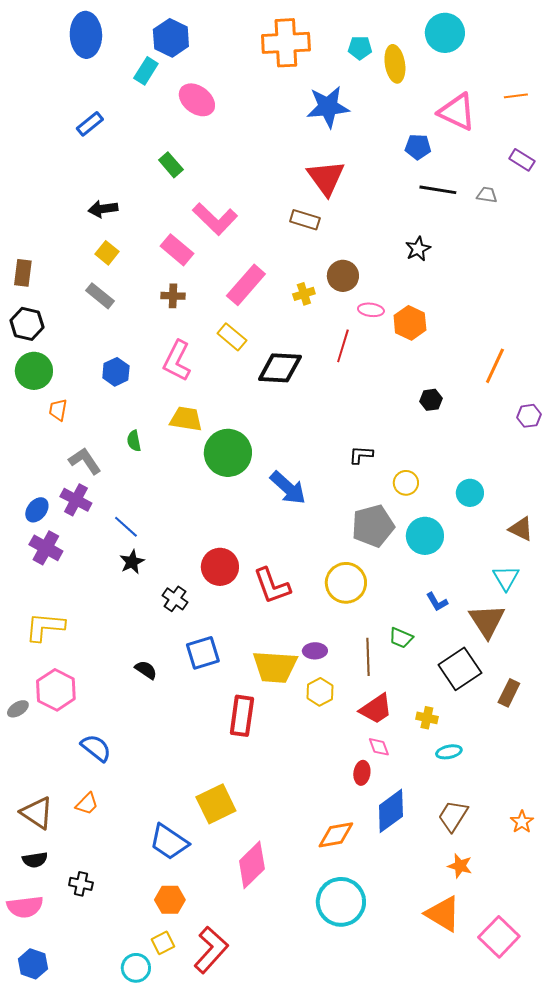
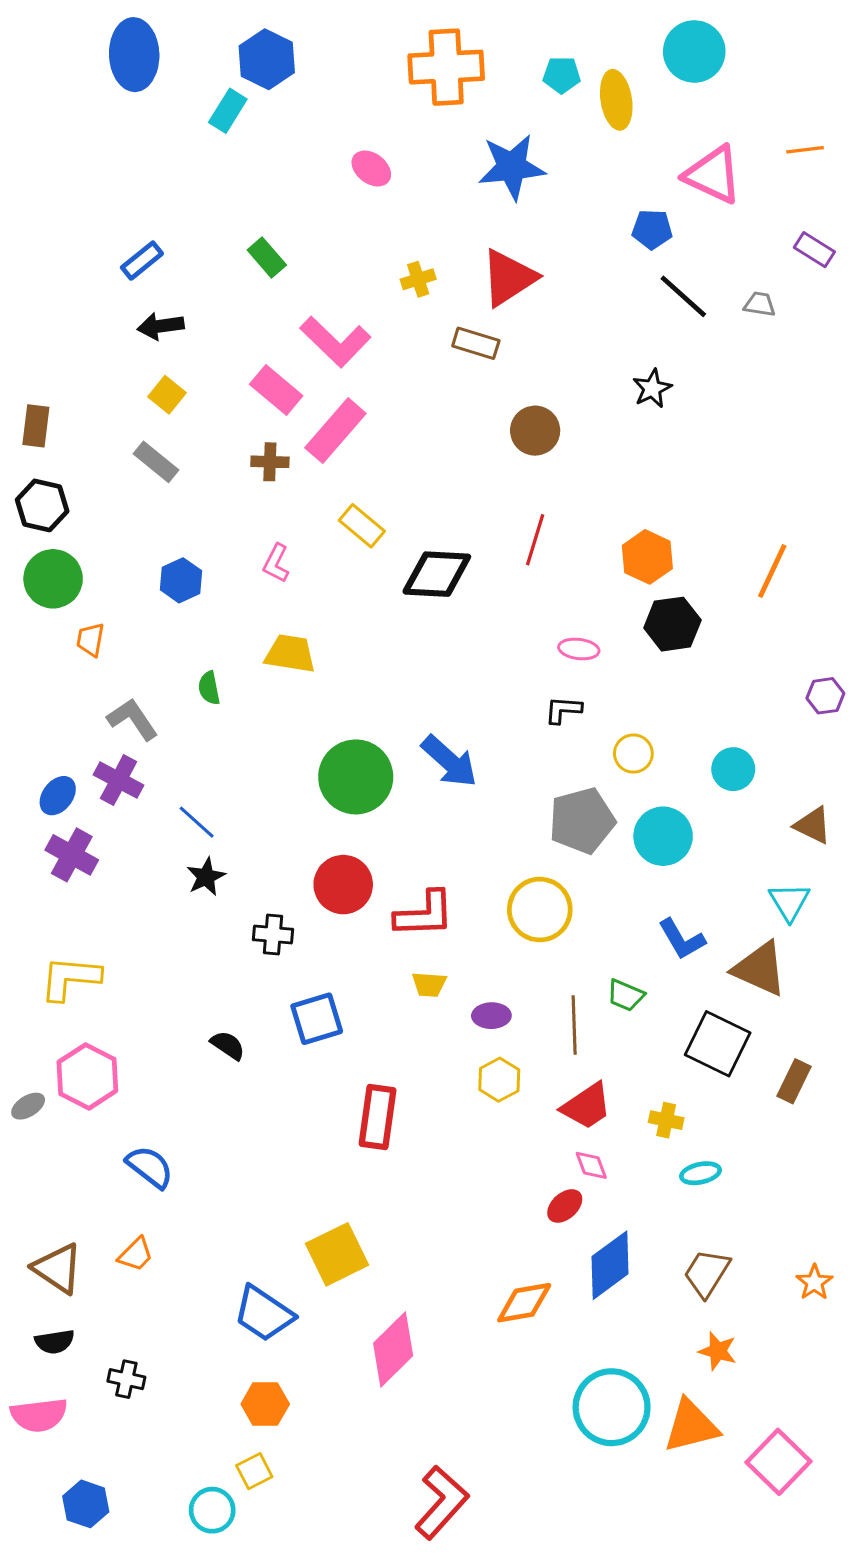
pink ellipse: (197, 100) -> (371, 168), moved, size x0.7
blue rectangle: (90, 124) -> (142, 261), moved
red triangle: (326, 178) -> (509, 278), turned 33
black line: (438, 190) -> (683, 296), turned 33
pink rectangle: (246, 285) -> (335, 431), moved
yellow cross: (304, 294) -> (418, 279), moved
pink ellipse: (371, 310) -> (579, 649), moved
orange hexagon: (410, 323) -> (647, 557), moved
pink L-shape: (177, 361) -> (276, 563), size x0.6
black hexagon: (431, 400) -> (672, 624), size x1.6
purple hexagon: (529, 416) -> (825, 696), moved
green circle: (228, 453) -> (356, 777), moved
red L-shape: (272, 586) -> (424, 914), turned -72
black cross: (175, 599) -> (273, 934), turned -30
blue L-shape: (437, 602) -> (682, 939), size x1.4
brown triangle: (487, 621) -> (760, 969), turned -33
yellow trapezoid: (275, 667) -> (429, 984), moved, size x0.5
black square: (460, 669) -> (718, 1044), turned -30
red ellipse: (362, 773) -> (565, 1206), turned 40
cyan circle: (341, 902) -> (612, 1407), moved
orange triangle: (443, 914) -> (691, 1426), turned -45
red L-shape: (211, 950) -> (442, 1502), moved
blue hexagon: (33, 964) -> (86, 1504), moved

